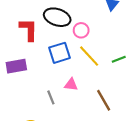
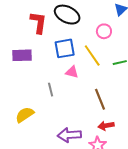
pink circle: (81, 30) -> (104, 31), moved
pink triangle: (71, 85) -> (72, 72), moved

